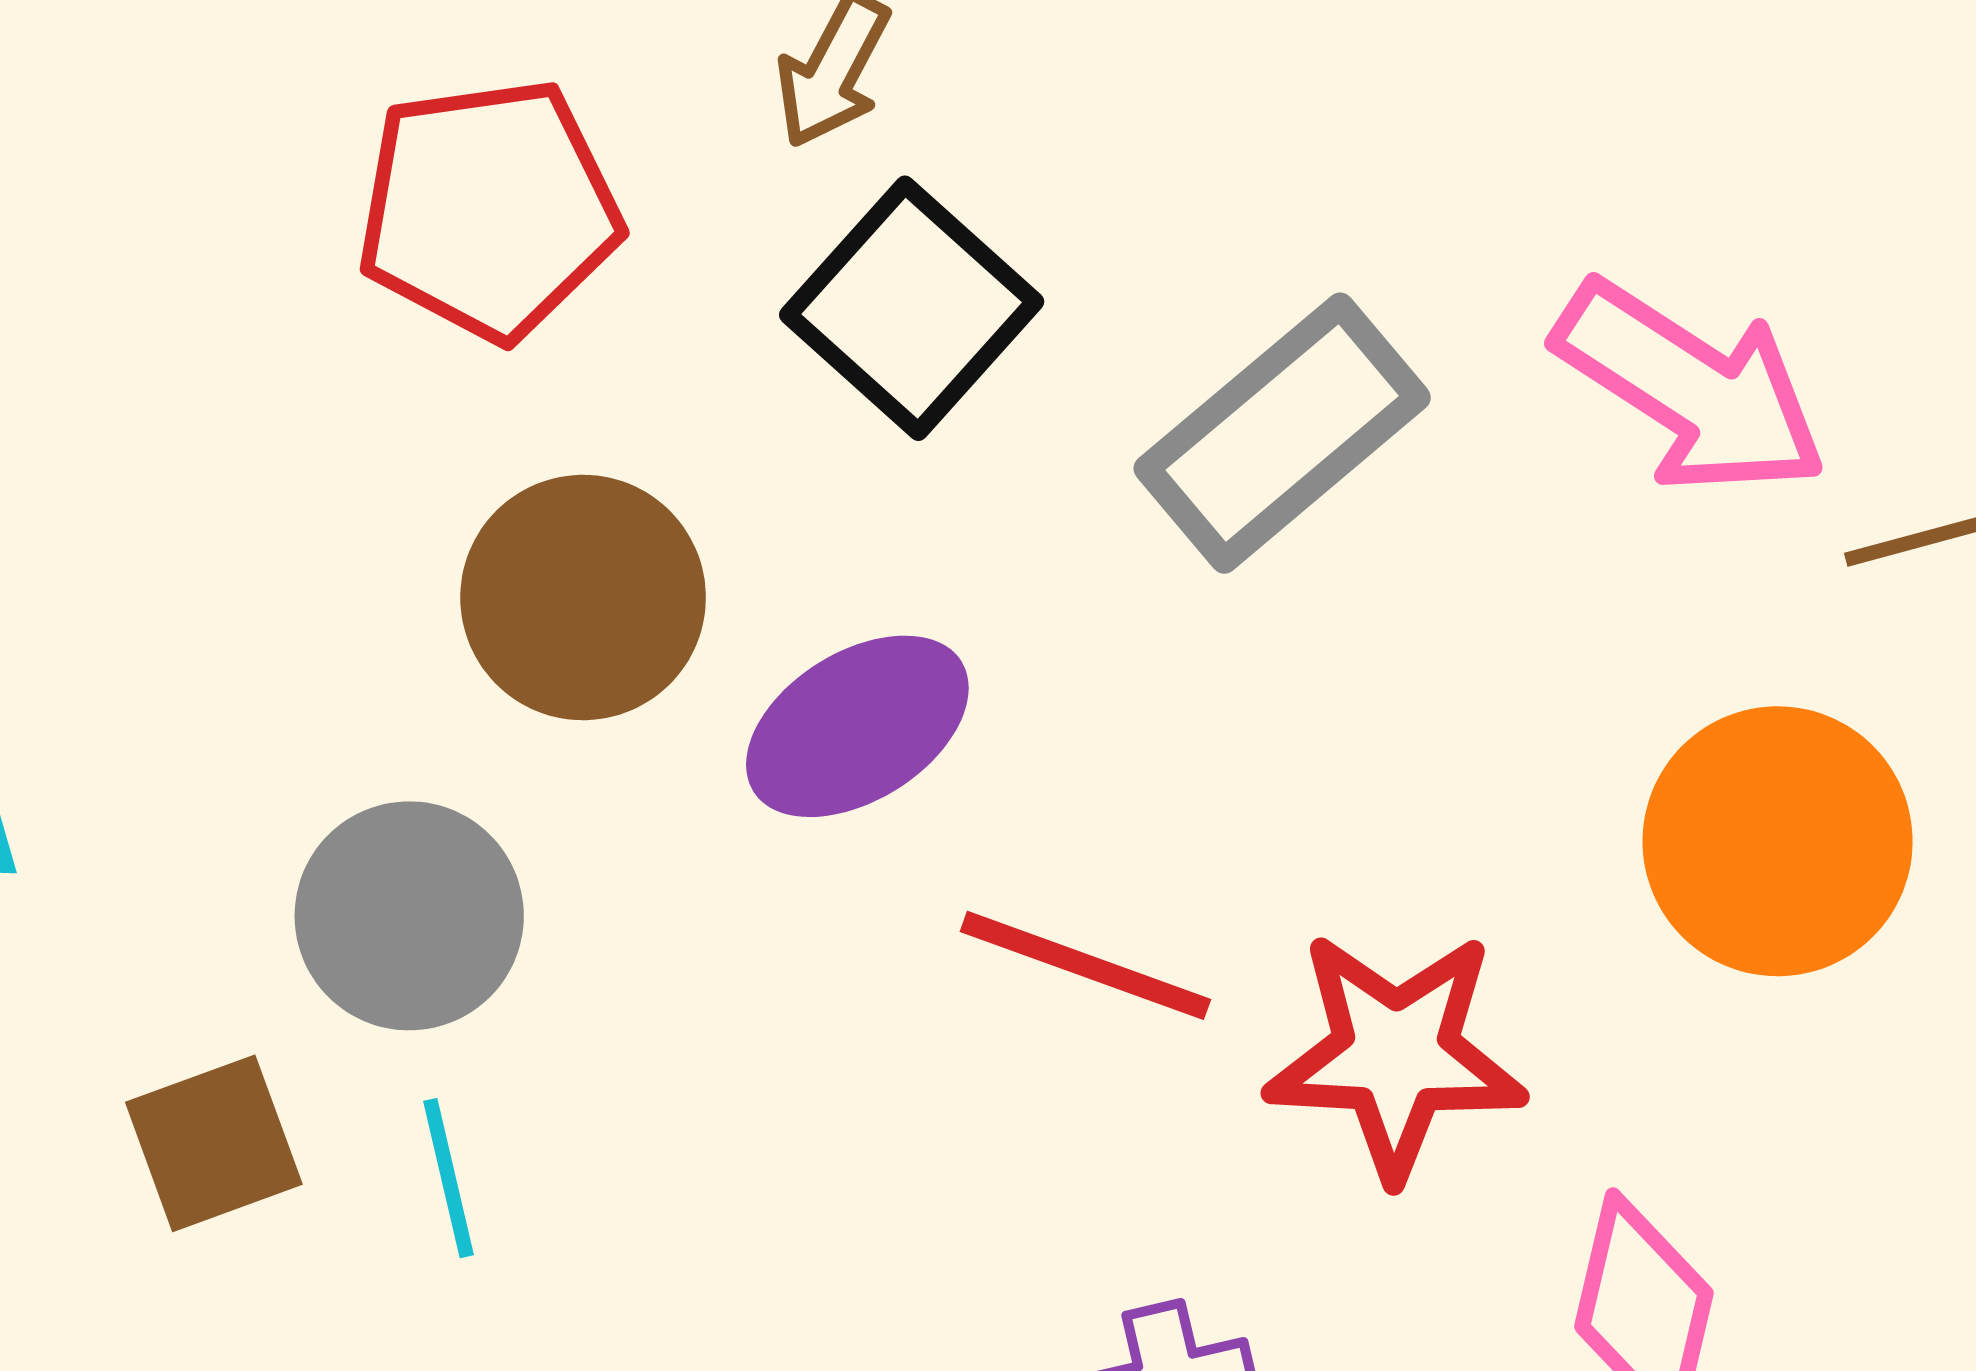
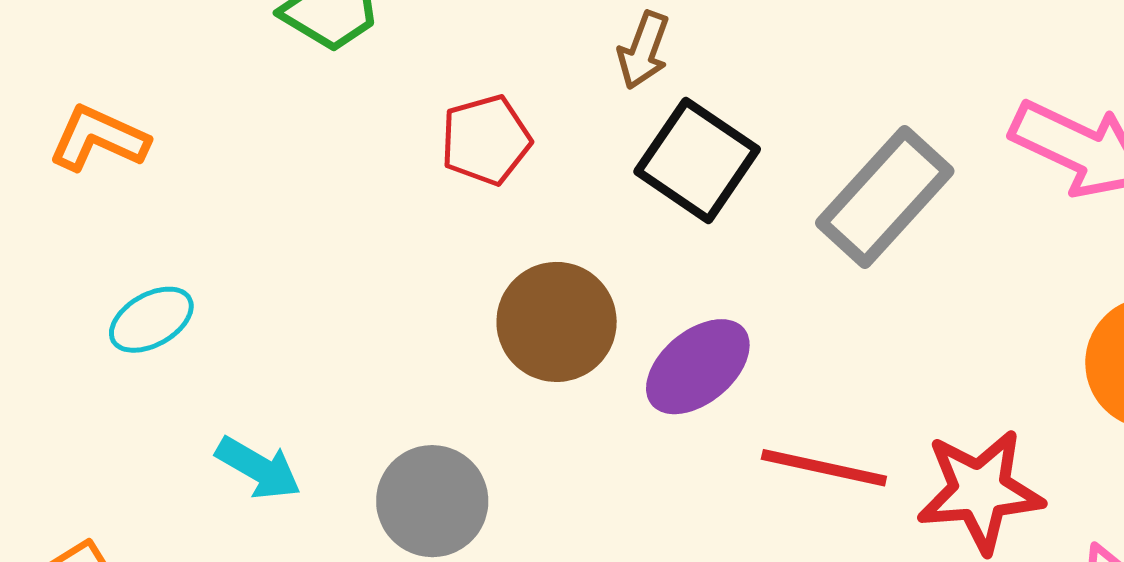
red pentagon: (489, 210) -> (486, 140), size x0.7
gray circle: (409, 916) -> (432, 501), moved

